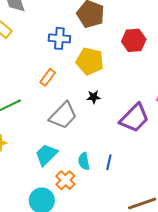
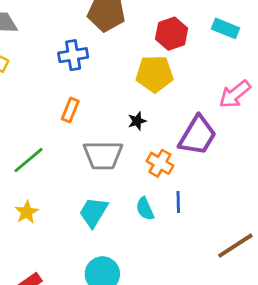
yellow pentagon: (90, 61) -> (155, 74), moved
gray trapezoid: (63, 115) -> (103, 155), turned 60
orange cross: (65, 180) -> (160, 163), moved

